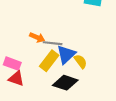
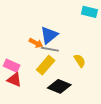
blue triangle: (66, 54) -> (49, 35), moved
yellow semicircle: (81, 61) -> (80, 61), moved

